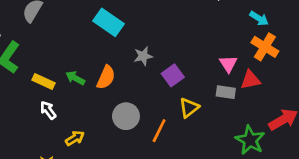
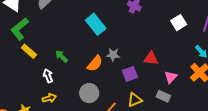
orange semicircle: (106, 77) -> (95, 64), moved
red triangle: (250, 80) -> (151, 58), moved
yellow rectangle: (44, 82) -> (29, 51), moved
white arrow: (48, 110) -> (48, 76), moved

